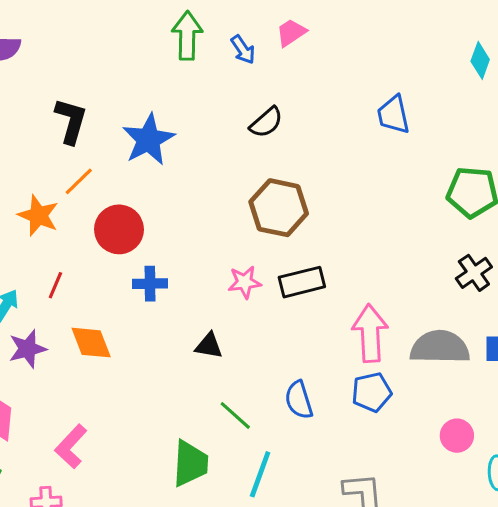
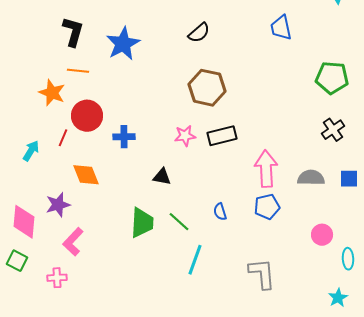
orange line: (79, 181) -> (78, 71), turned 50
red circle: (119, 229) -> (87, 116), moved
gray semicircle: (440, 347) -> (311, 178), size x0.7
purple star: (28, 349) -> (58, 205), moved
blue semicircle: (299, 400) -> (220, 212), size x0.7
green trapezoid: (190, 463) -> (142, 223), moved

